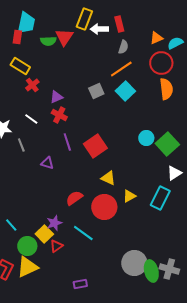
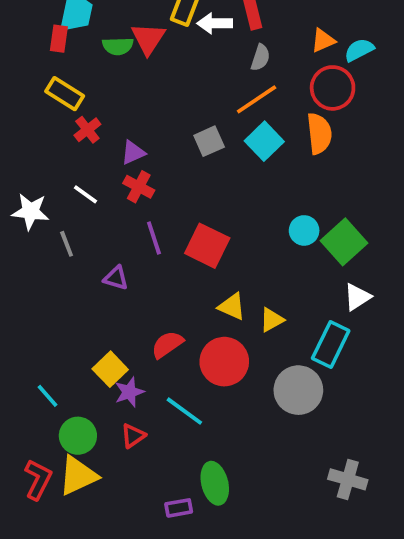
orange semicircle: (166, 89) -> (319, 134), moved
red square: (95, 146) -> (207, 246), turned -30
yellow triangle: (129, 196) -> (272, 320), moved
yellow square: (44, 234) -> (110, 369), moved
gray circle: (134, 263) -> (298, 390), moved
green ellipse: (151, 271) -> (215, 483), moved

